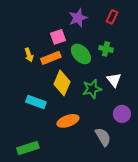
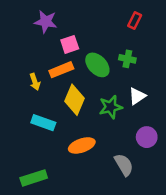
purple star: (78, 18) -> (46, 22), moved, turned 30
yellow arrow: (29, 55) -> (35, 82), moved
white triangle: (114, 80) -> (137, 96), turned 35

